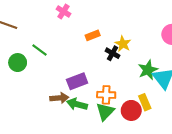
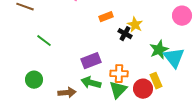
green line: (39, 50) -> (44, 41), moved
green circle: (18, 63) -> (34, 80), moved
brown arrow: (59, 98) -> (67, 93), moved

